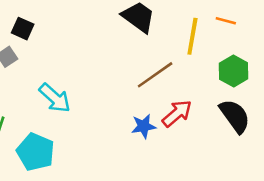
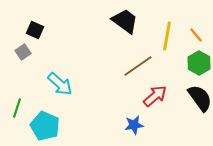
orange line: (226, 21) -> (196, 35), moved, turned 35
blue star: (144, 126) -> (134, 125), moved

